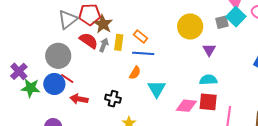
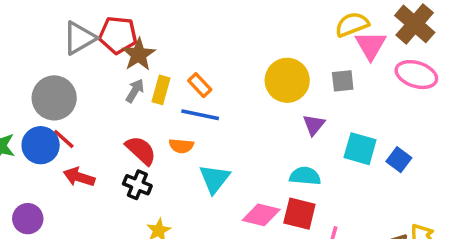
cyan square: (236, 17) -> (360, 149), moved, turned -36
red semicircle: (89, 41) -> (141, 150), moved
orange semicircle: (135, 73) -> (181, 146), turned 56

